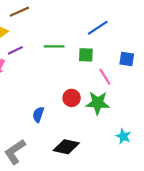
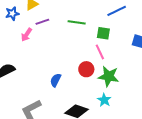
pink line: (105, 77) -> (100, 52), moved
cyan star: (123, 136) -> (104, 100), moved

